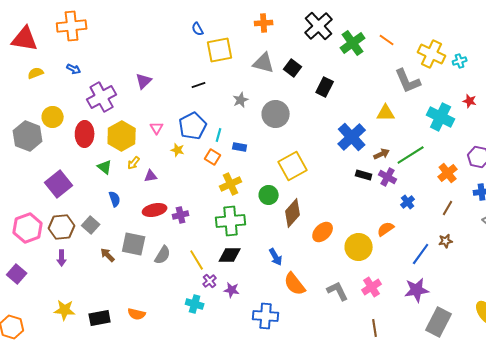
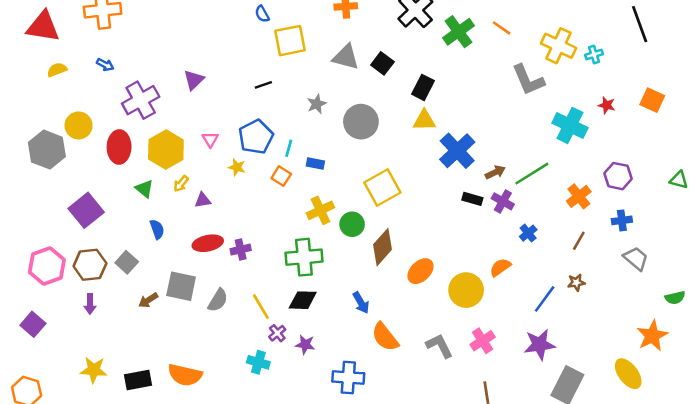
yellow triangle: (386, 113) -> (424, 120), moved
yellow cross: (231, 184) -> (320, 210), moved
brown arrow: (108, 255) -> (148, 300), turned -77
orange semicircle: (137, 314) -> (185, 375), size x1.5

